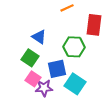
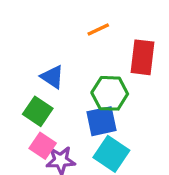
blue square: (57, 69) -> (102, 121), moved

